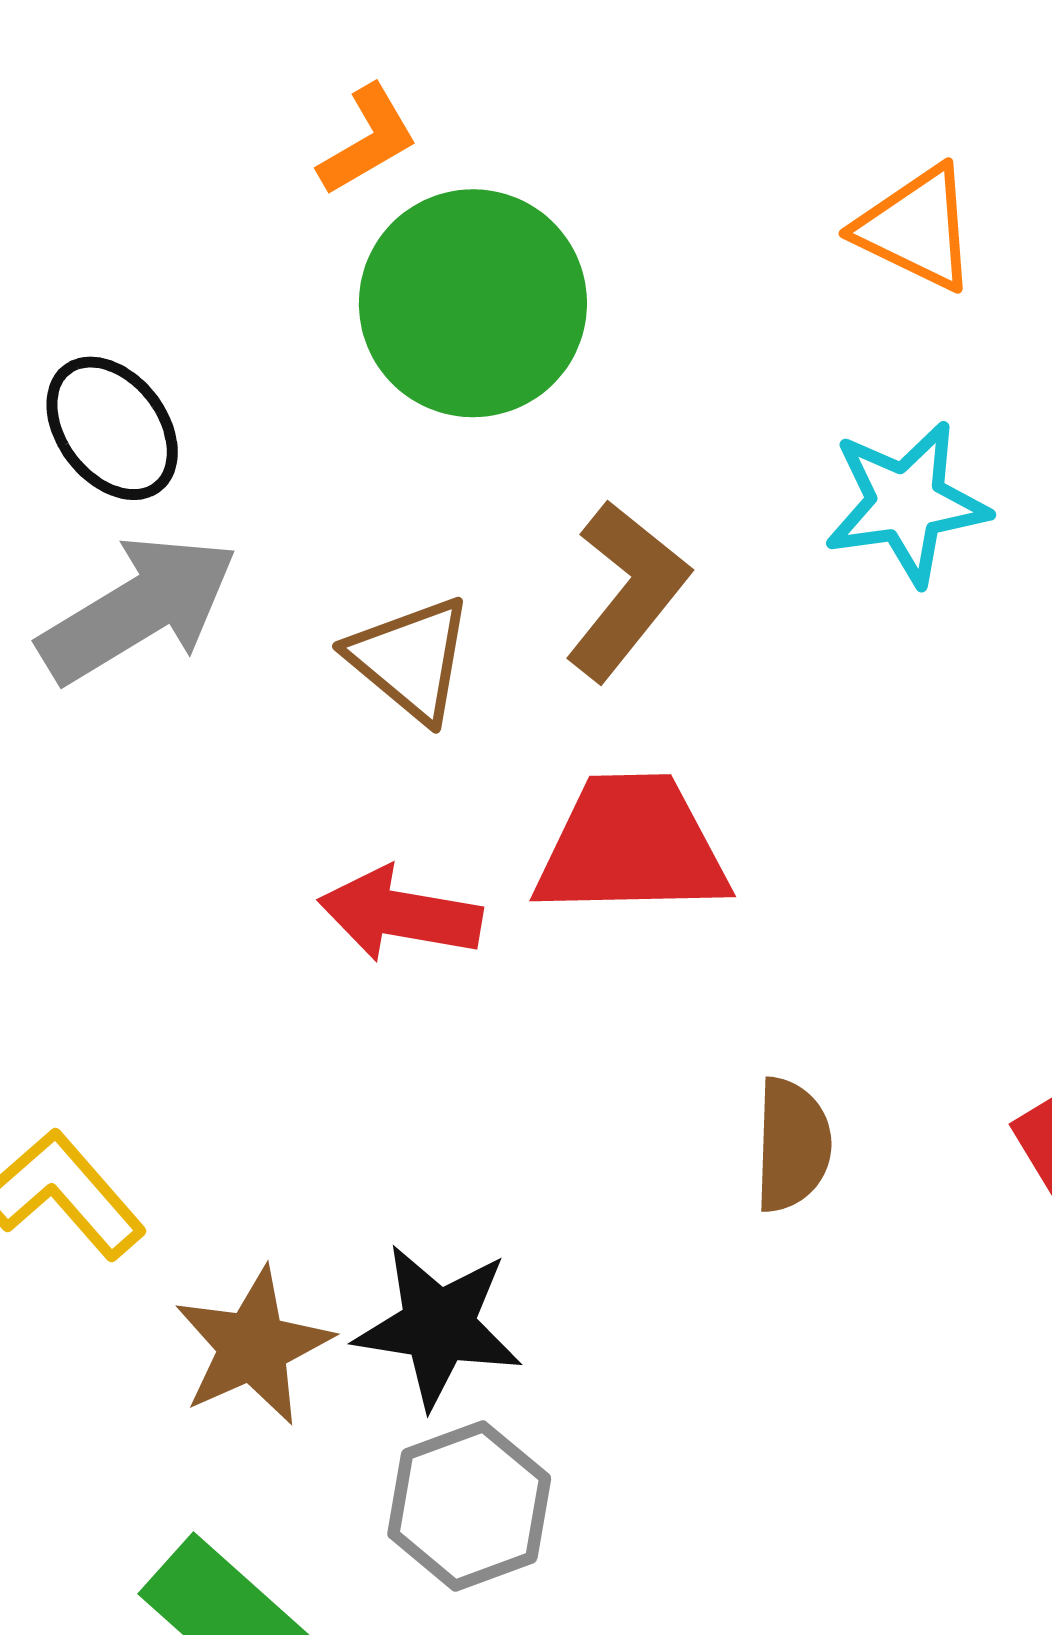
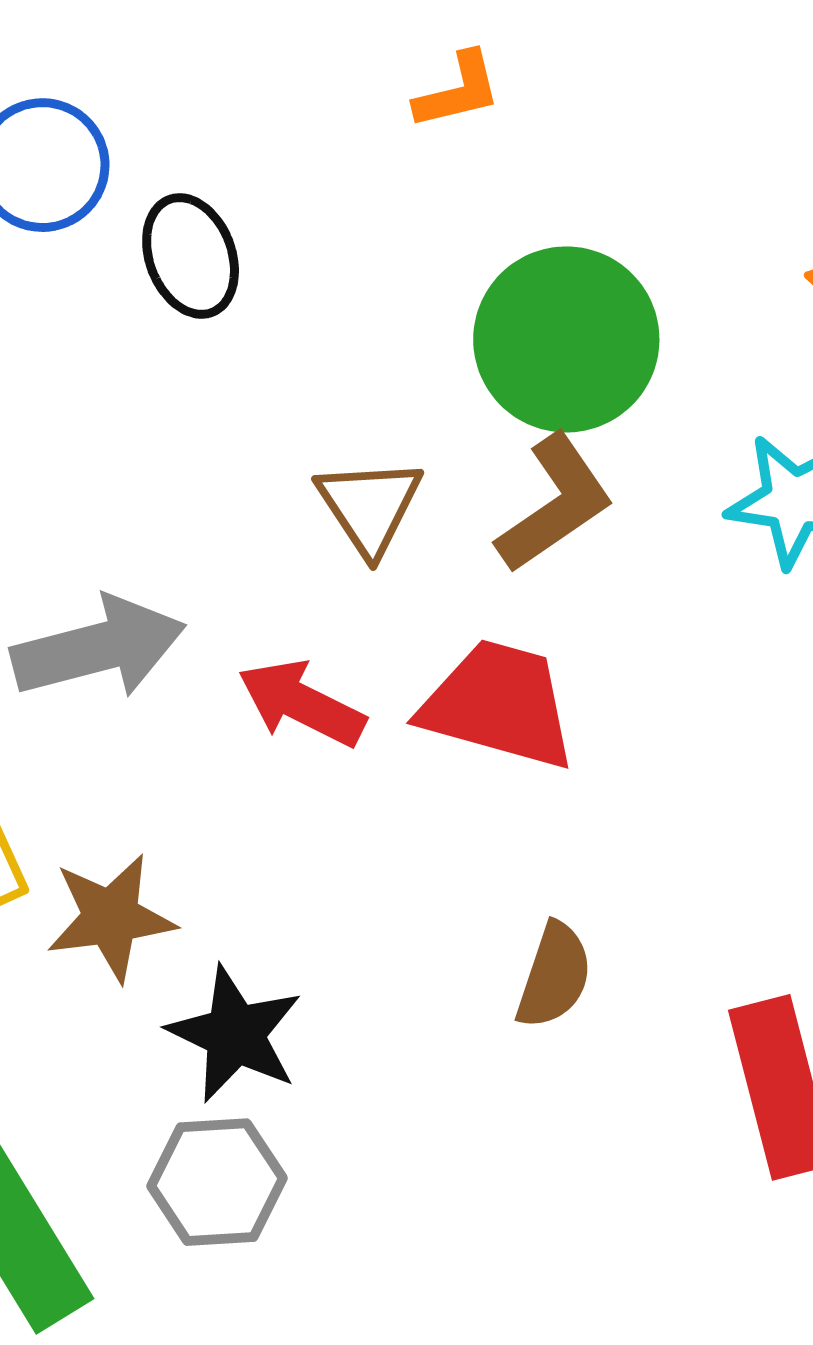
green circle: (473, 303) -> (566, 339), moved
gray arrow: (138, 609) -> (99, 648), moved
brown star: (253, 1346) -> (111, 917), moved

